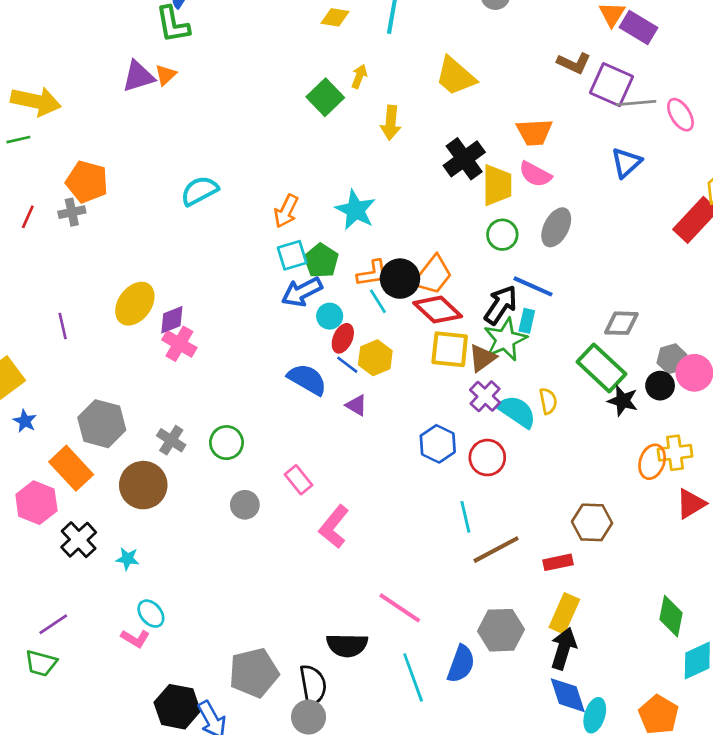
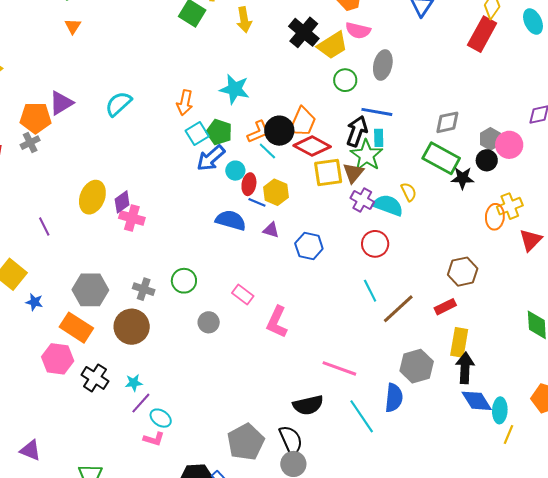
purple triangle: (138, 76) -> (61, 103), moved
yellow trapezoid: (497, 185) -> (332, 45), turned 72
blue hexagon: (438, 444) -> (309, 246), moved
purple line: (53, 624) -> (141, 403), moved

